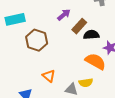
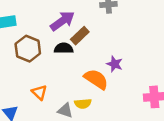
purple arrow: (64, 15) -> (62, 21), size x1.5
black semicircle: (91, 35) -> (64, 48), moved

